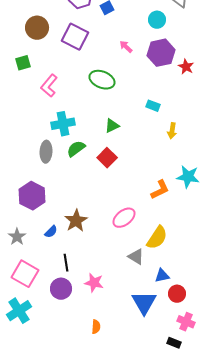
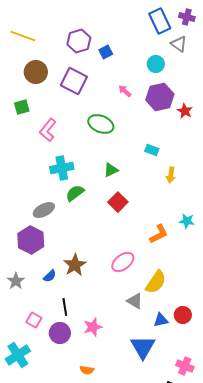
gray ellipse: (46, 152) -> (44, 210), moved, turned 60
red square: (107, 158) -> (118, 202), moved
cyan star: (188, 177) -> (187, 221), size x0.7
pink square: (25, 274) -> (34, 320), moved, size x0.6
pink star: (94, 283) -> (93, 327), turned -30
red circle: (177, 294) -> (183, 315), moved
orange semicircle: (96, 327) -> (87, 370), moved, turned 96

